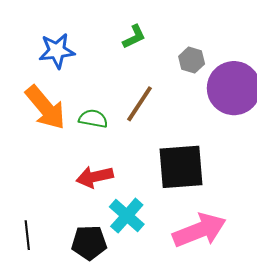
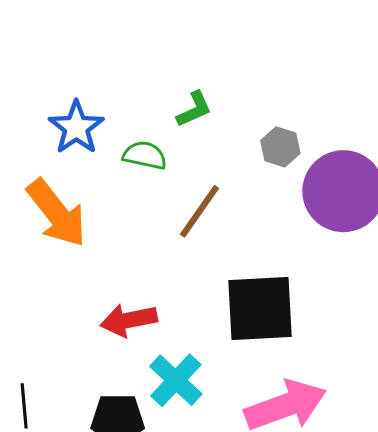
blue star: (57, 51) -> (76, 128), turned -30
green semicircle: (93, 119) -> (145, 155), moved

